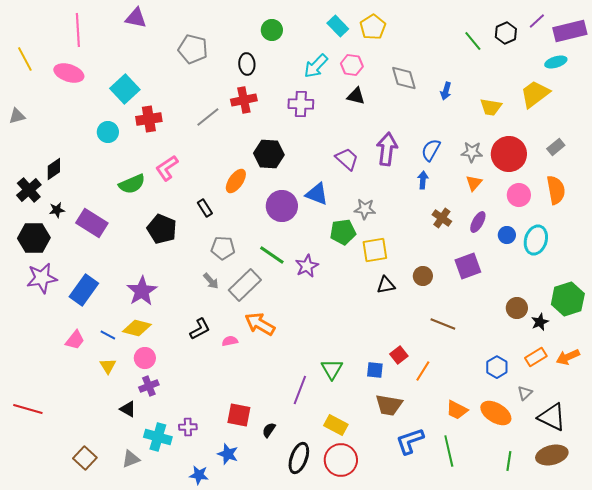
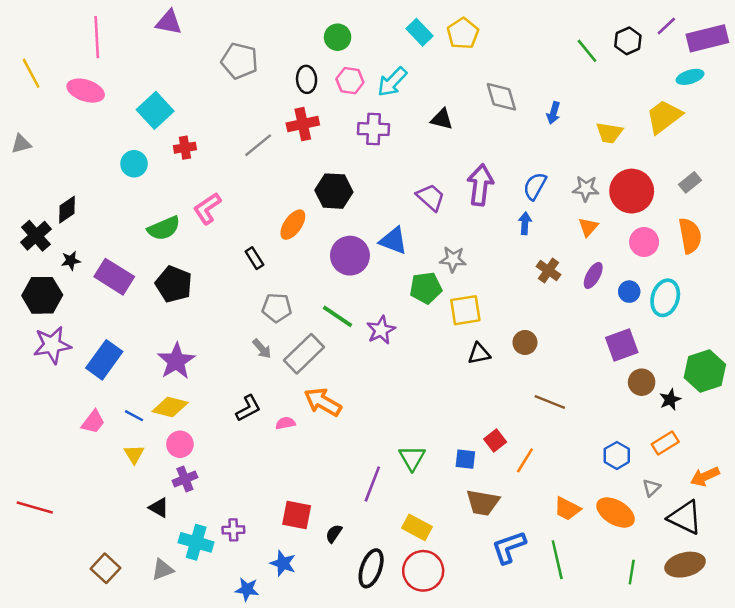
pink hexagon: (352, 65) -> (350, 81), moved
red cross: (149, 119) -> (185, 148), size x0.7
black pentagon: (162, 229) -> (174, 284), moved
purple square: (468, 266) -> (622, 345), moved
orange arrow: (568, 357) -> (705, 476), moved

